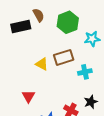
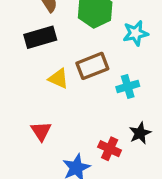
black rectangle: (21, 27) -> (40, 37), moved

